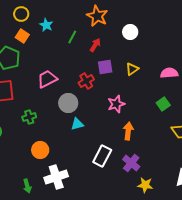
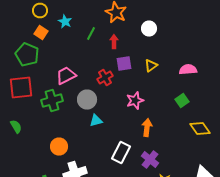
red arrow: (95, 45) -> (114, 42), turned -32
green cross: (29, 117) -> (52, 100), moved, size x1.5

